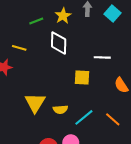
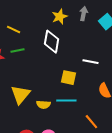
green line: (36, 21) -> (18, 50), moved
yellow line: (19, 48) -> (14, 29), moved
cyan line: (84, 117) -> (66, 101), moved, turned 30

